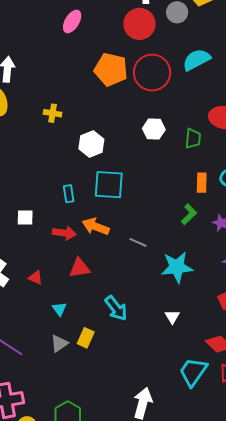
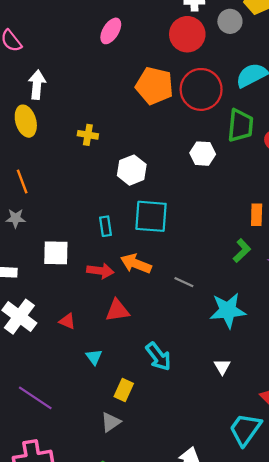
green trapezoid: (193, 138) -> (240, 125), moved, size x1.4
white square: (25, 217) -> (56, 253), size x1.4
gray triangle: (59, 343) -> (111, 422), moved

